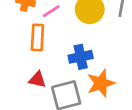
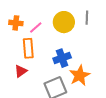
red triangle: (37, 80) -> (21, 71), moved, turned -40

